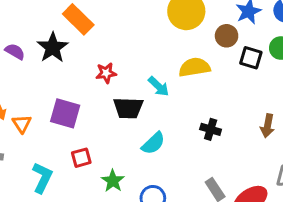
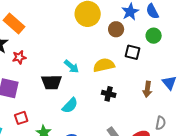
black square: (251, 58) -> (133, 52), moved
yellow semicircle: (194, 67) -> (104, 65), moved
red star: (106, 73) -> (19, 57), moved

